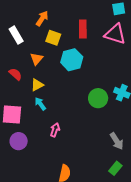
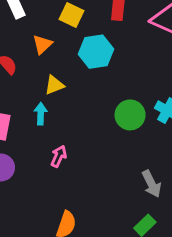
yellow triangle: (37, 85) -> (54, 85), moved
cyan arrow: (40, 104) -> (41, 114), turned 32

